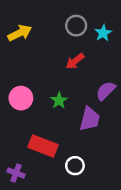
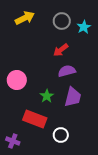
yellow arrow: (20, 33) -> (25, 18), moved
purple semicircle: (106, 91) -> (67, 71), moved, turned 30
green star: (59, 101) -> (47, 96), moved

